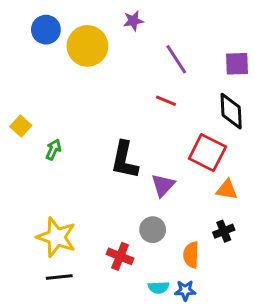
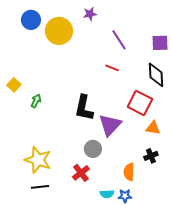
purple triangle: (163, 185) -> (110, 125), size x1.4
gray circle: (153, 230) -> (93, 149), moved
red cross: (120, 256) -> (81, 173), turned 30

